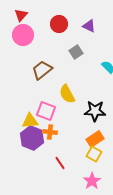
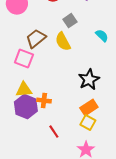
yellow semicircle: (67, 94) -> (63, 42), moved
pink square: (46, 111) -> (24, 59), moved
black star: (95, 111) -> (89, 80), turned -30

